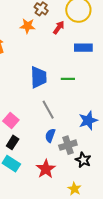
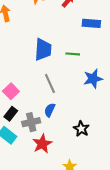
blue star: (88, 120) -> (93, 79), moved
gray cross: (68, 145) -> (31, 122), moved
black star: (83, 160) -> (81, 129), moved

